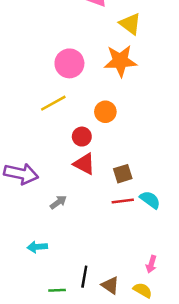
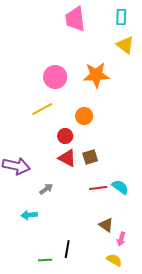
yellow triangle: (130, 24) -> (125, 45), moved
brown square: (123, 174) -> (90, 157), moved
cyan arrow: (37, 247) -> (29, 215), moved
brown triangle: (110, 285) -> (106, 225), moved

